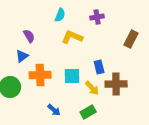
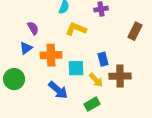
orange cross: (40, 75) -> (51, 55), moved
blue arrow: (54, 110) -> (58, 90), moved, size x1.5

